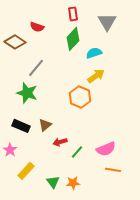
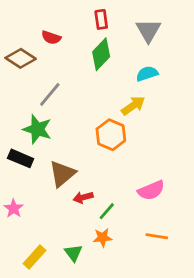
cyan semicircle: (94, 53) -> (147, 74), moved
brown triangle: (45, 125) -> (62, 174), size x1.5
black rectangle: (21, 126) -> (21, 158), moved
pink semicircle: (106, 149) -> (151, 190), moved
yellow rectangle: (26, 171) -> (34, 257), moved
orange star: (73, 183) -> (103, 238), moved

